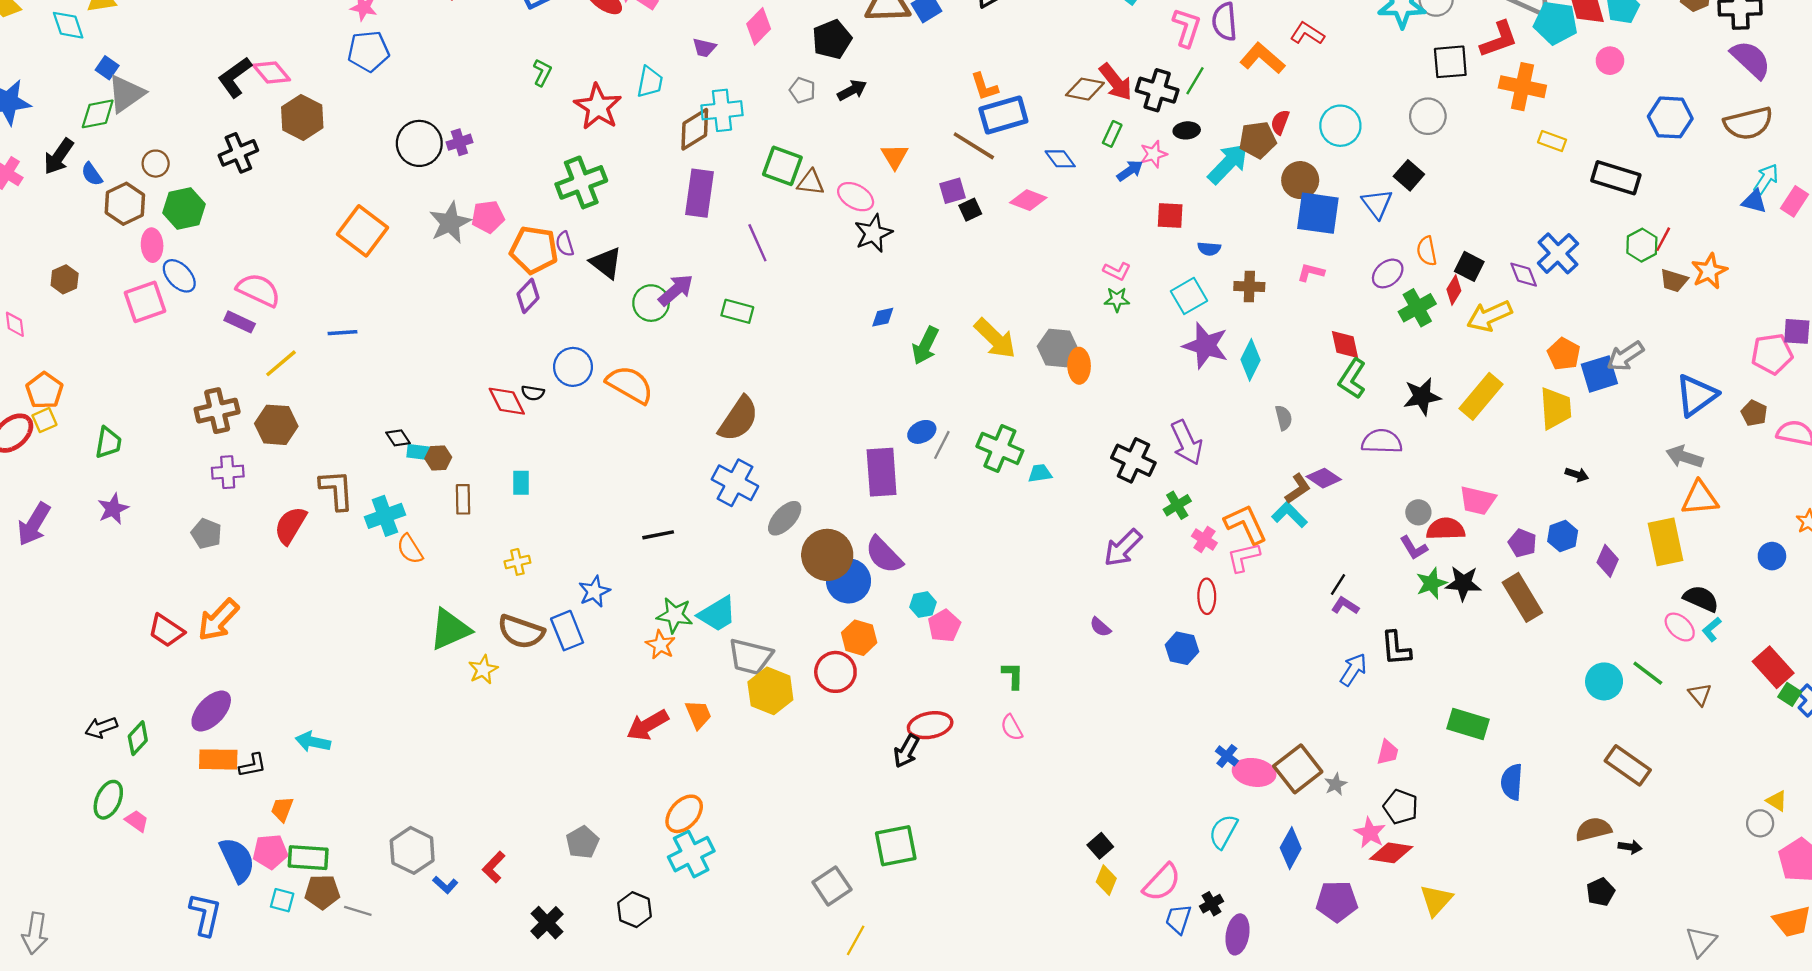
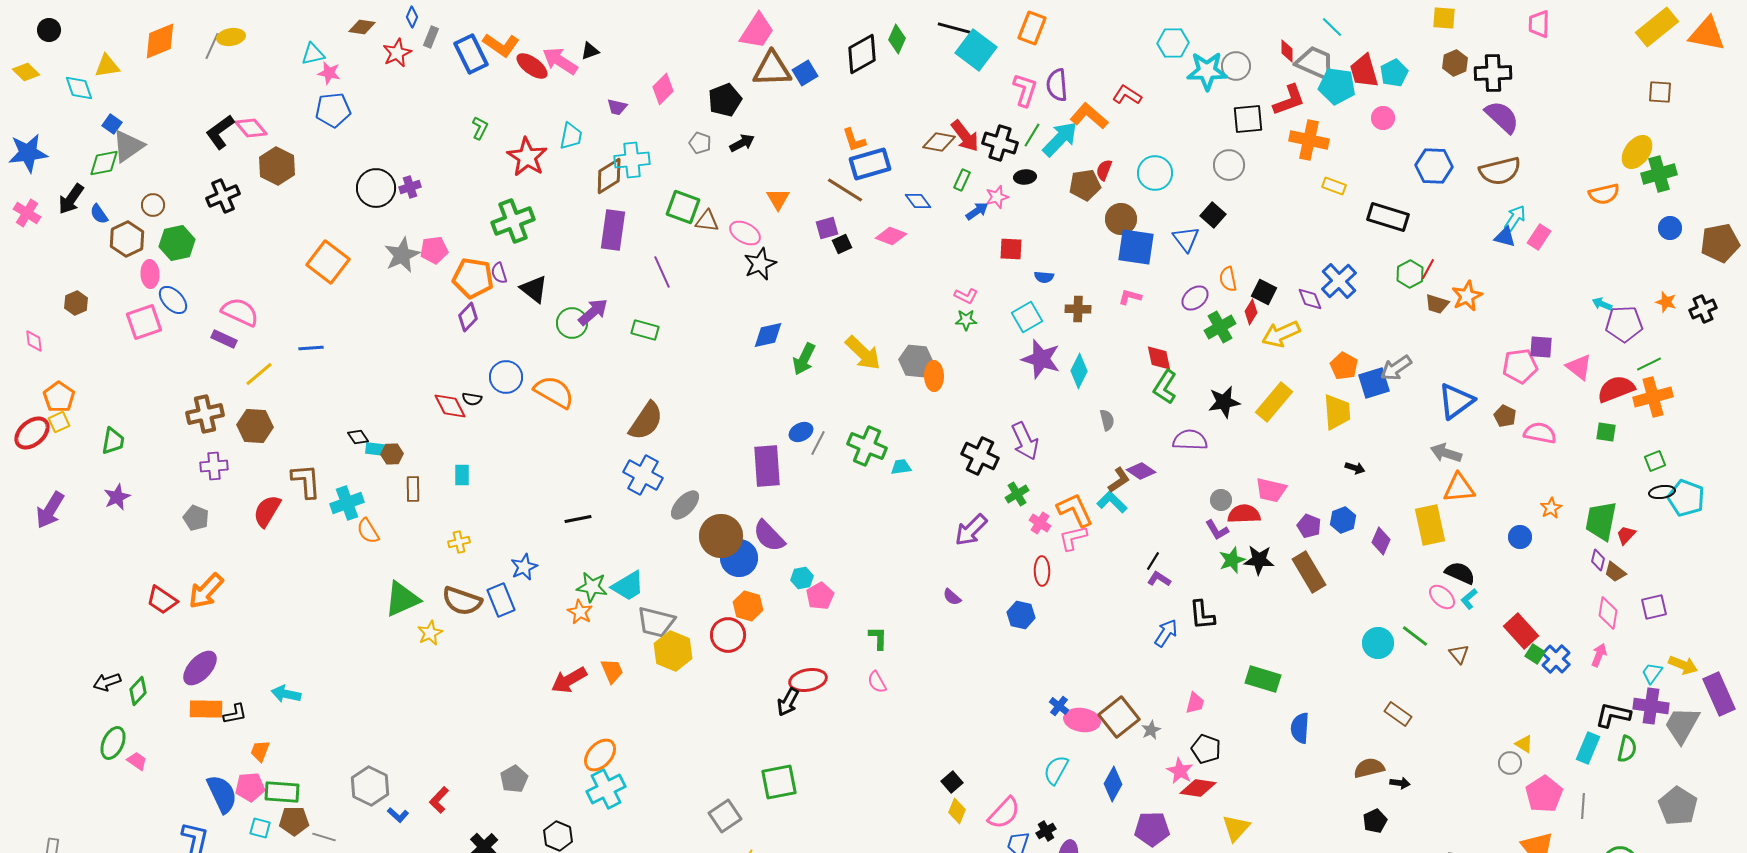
cyan arrow: (1228, 164) -> (1060, 139), moved
blue diamond: (883, 317) -> (768, 335), size x1.5
brown rectangle: (1628, 765) -> (1398, 714), size x0.7

